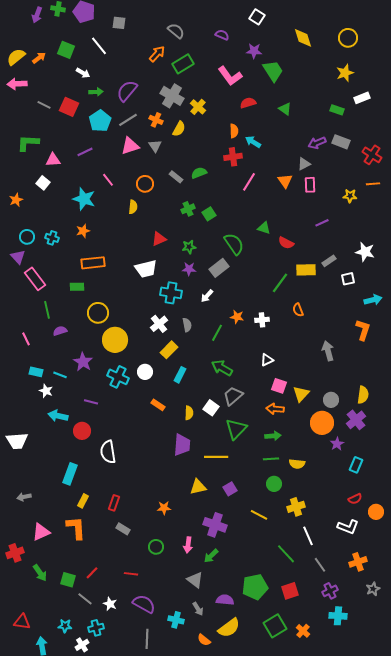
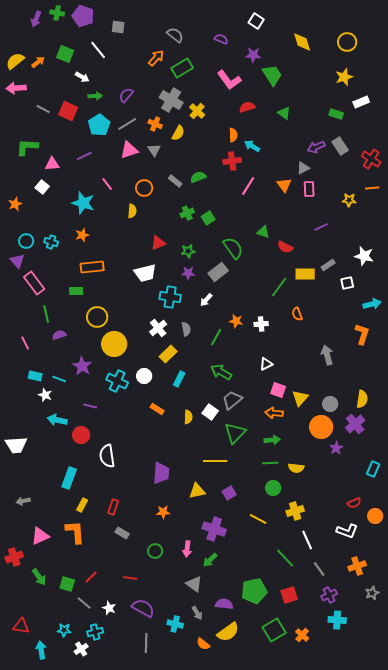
purple semicircle: (127, 91) -> (126, 95), size x0.7
gray rectangle: (341, 142) -> (340, 146), turned 36
purple trapezoid: (182, 445) -> (161, 473), moved
cyan rectangle: (356, 465) -> (373, 469), moved

